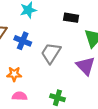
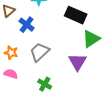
black rectangle: (71, 18) -> (76, 15), size x1.5
gray trapezoid: (51, 53) -> (40, 52), moved

